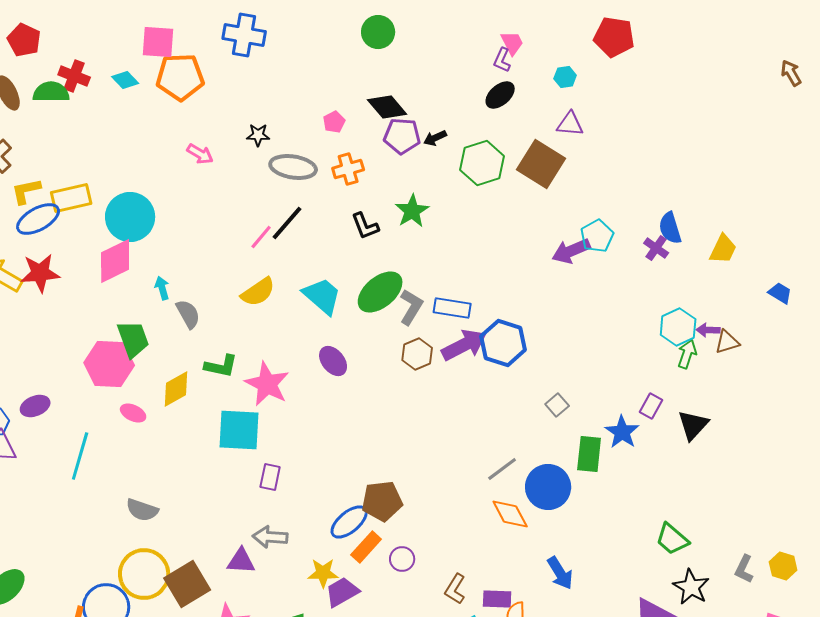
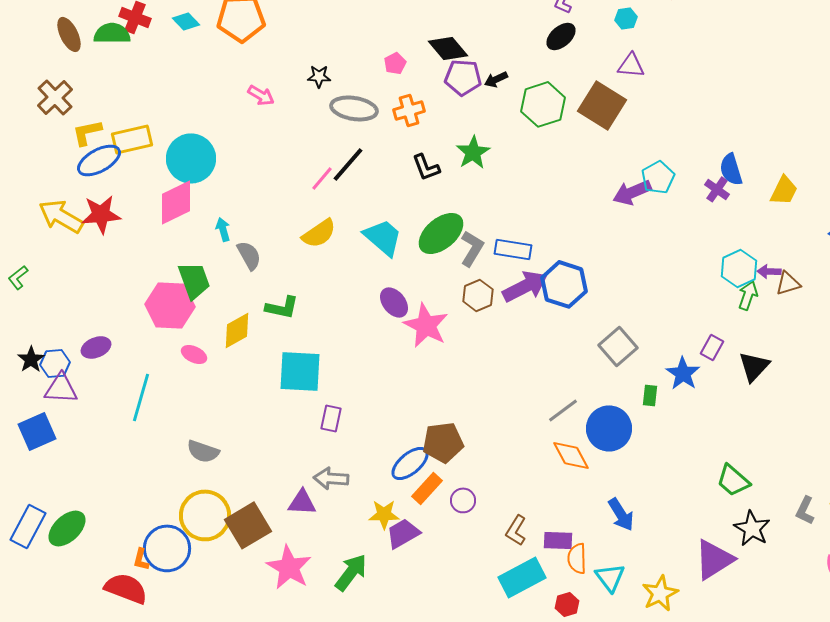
pink star: (267, 384) -> (426, 325), moved
gray square: (557, 405) -> (618, 346), size x1.6
green rectangle: (589, 454) -> (650, 395), size x0.6

